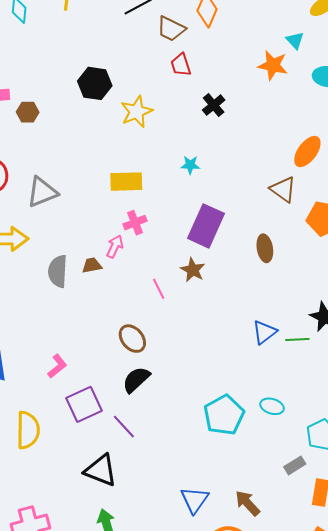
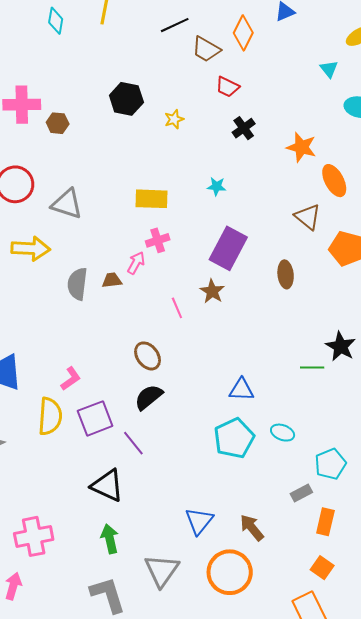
red trapezoid: (181, 65) -> (227, 87), moved, turned -50
orange star: (273, 65) -> (301, 147), moved
yellow star: (137, 112) -> (174, 119), moved, size x0.6
orange ellipse: (307, 152) -> (334, 181), turned -68
gray triangle: (42, 192) -> (67, 204), turned 36
blue triangle: (264, 332) -> (241, 390), moved, turned 36
yellow semicircle: (28, 430) -> (50, 416), moved

